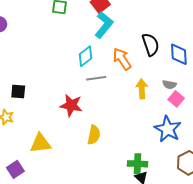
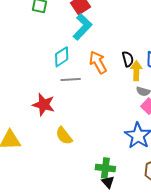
black semicircle: (151, 44) -> (128, 59), moved, size x0.7
yellow arrow: (142, 89) -> (136, 71), moved
yellow semicircle: (94, 135) -> (64, 136), turned 126

